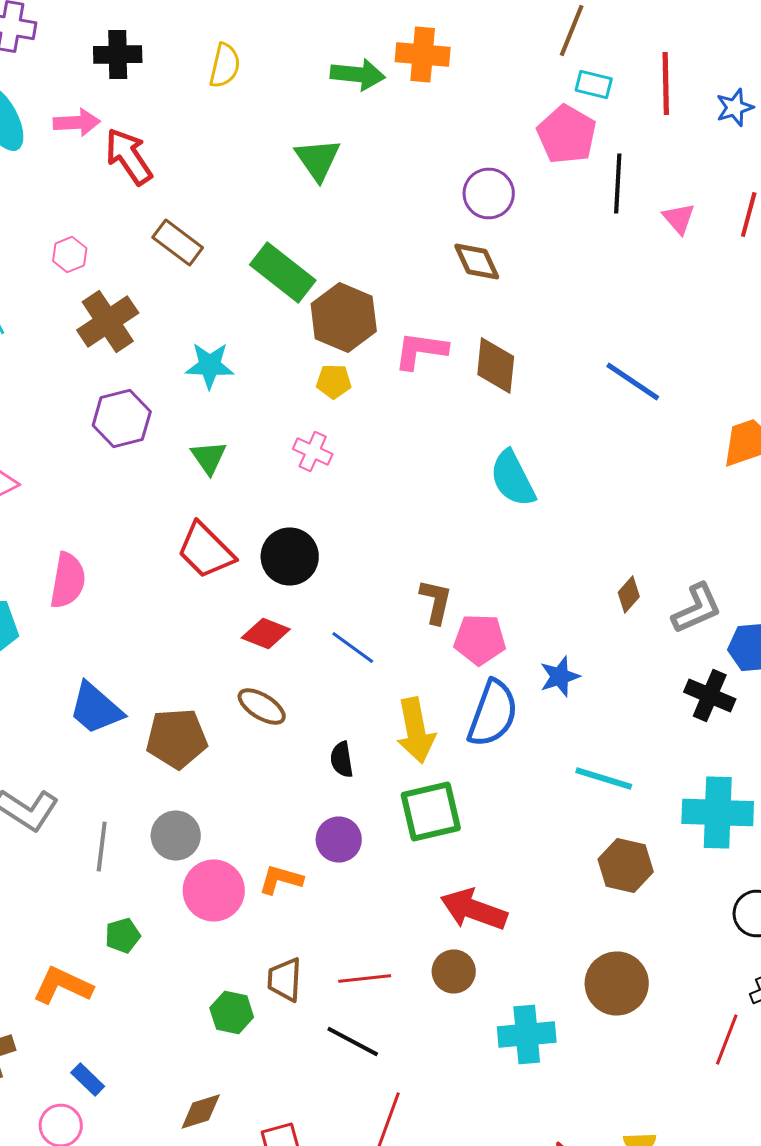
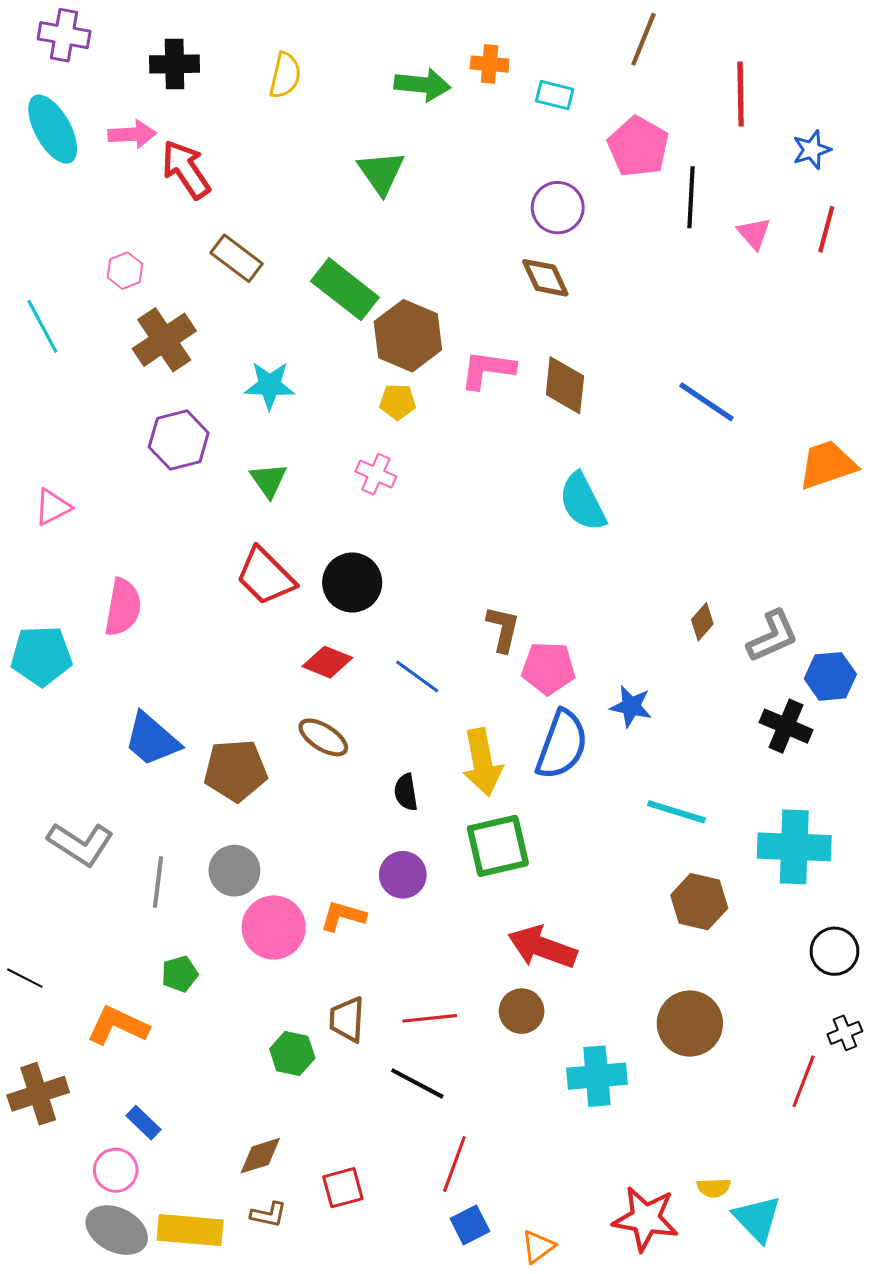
orange cross: (423, 54) -> (490, 64), size x0.7
cyan rectangle: (594, 84) -> (555, 95), moved
blue star: (735, 108) -> (812, 150), moved
blue star: (560, 676) -> (631, 706), turned 30

